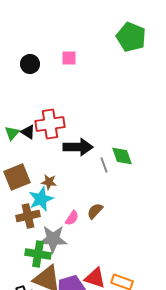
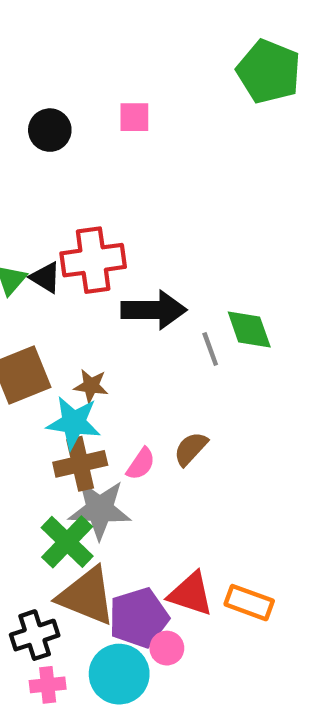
cyan star: (41, 199) -> (74, 423), turned 30
brown cross: (28, 216) -> (80, 464), moved
green cross: (38, 254) -> (67, 542), turned 35

